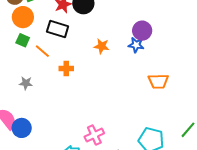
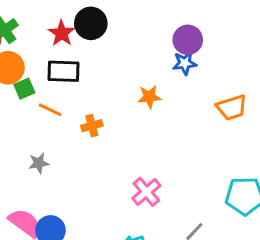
green square: (23, 40) -> (24, 89), moved, turned -32
orange star: (102, 46) -> (149, 97), moved
pink cross: (94, 135) -> (146, 192), moved

